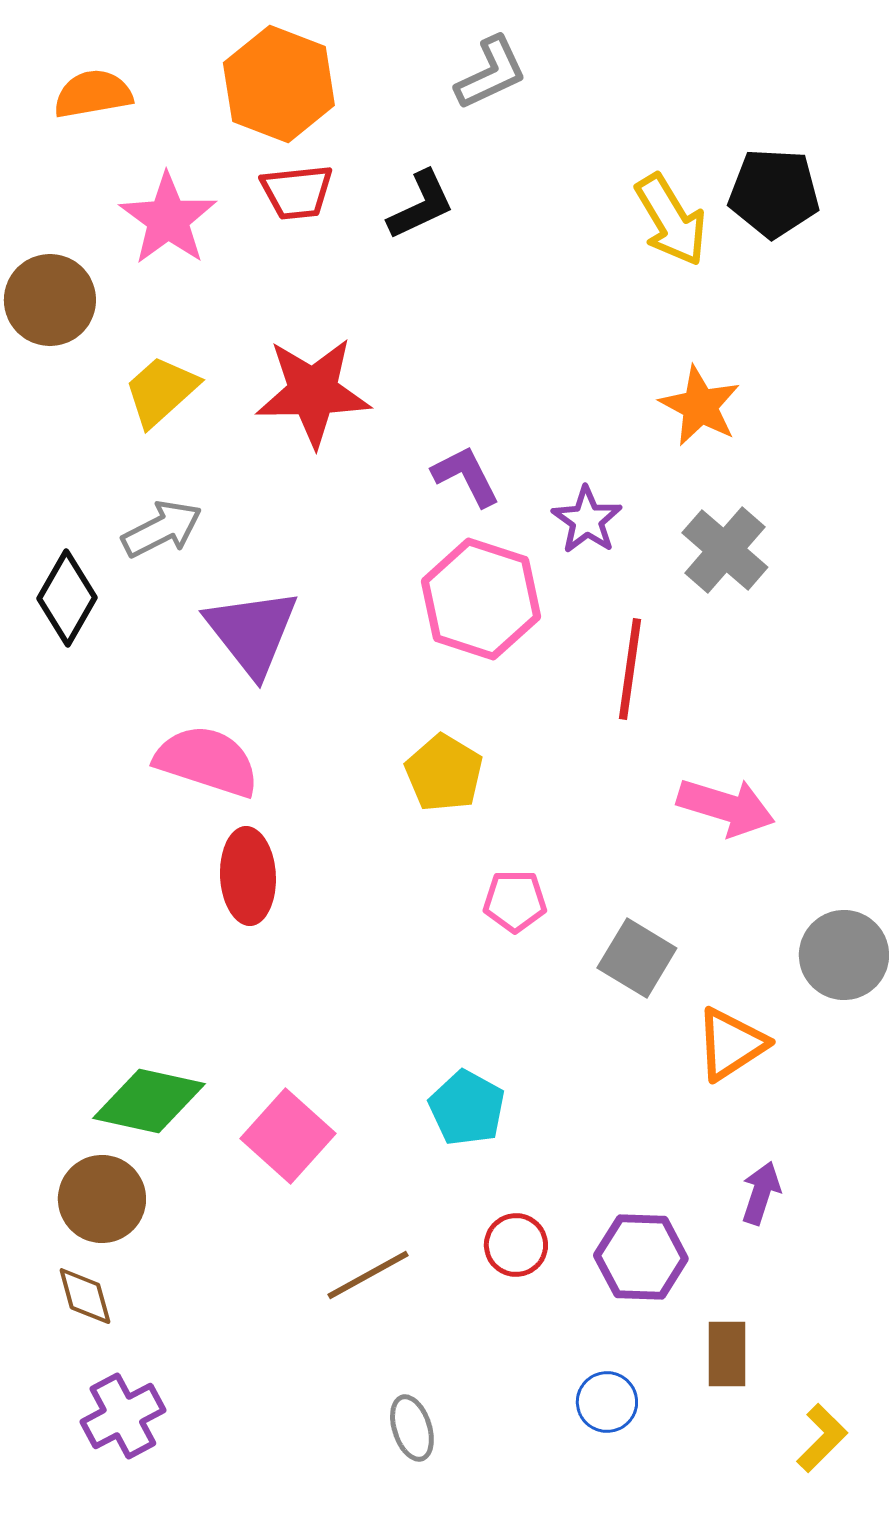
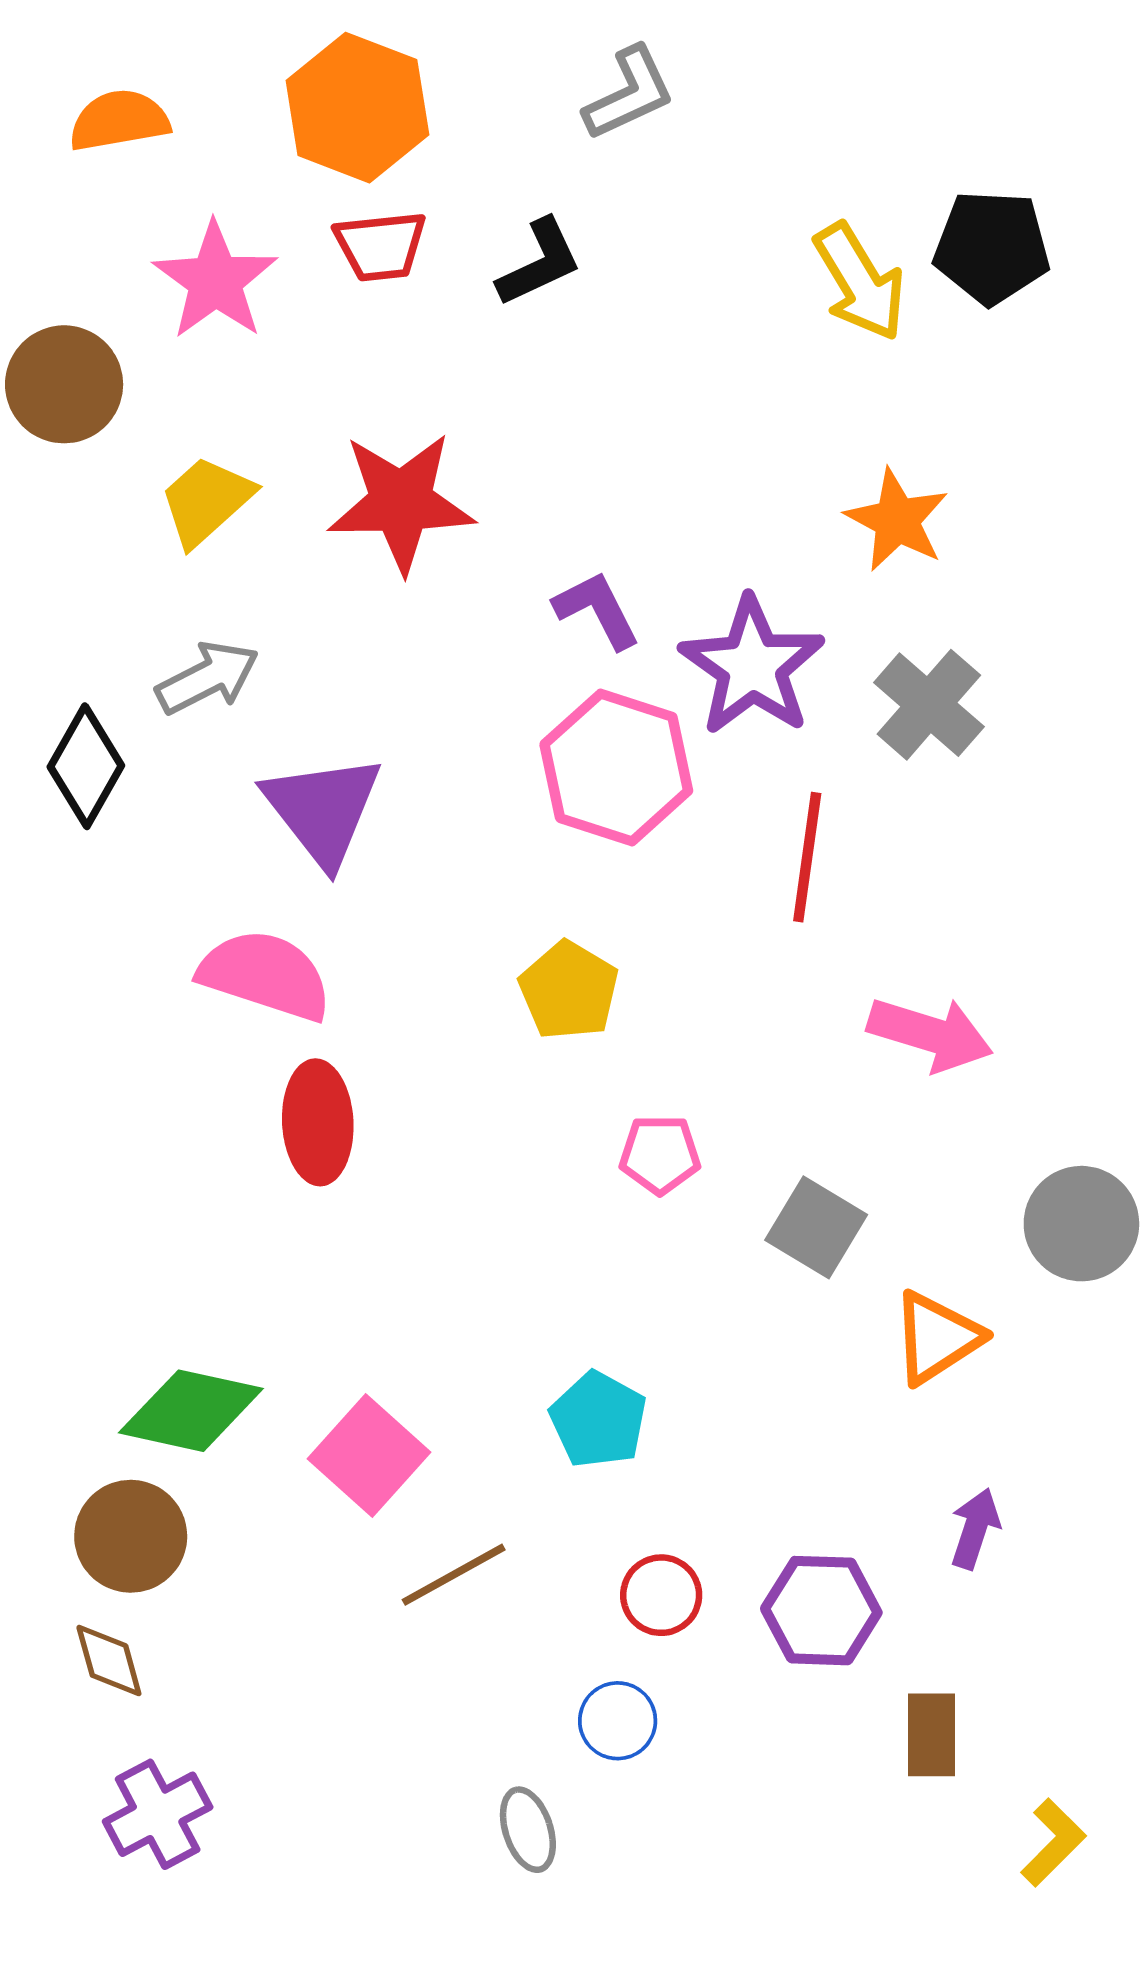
purple star: (587, 520) -> (752, 666), size x1.6
brown line: (368, 1275) -> (454, 1575), moved
blue circle: (607, 1402) -> (618, 1721), moved

